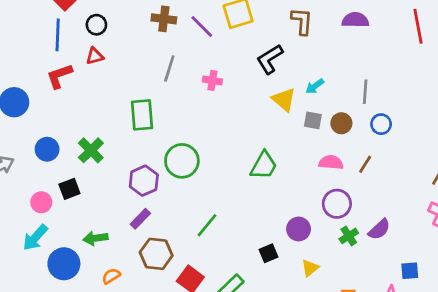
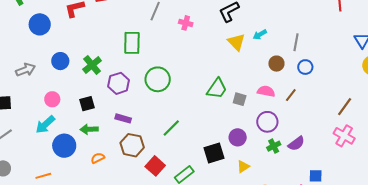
gray square: (313, 120) -> (240, 99), moved
purple hexagon: (144, 181) -> (119, 83), moved
black square: (69, 189) -> (87, 104), moved
purple rectangle: (140, 219) -> (123, 118), turned 56
black square: (268, 253) -> (214, 153), size x1.5

